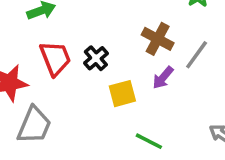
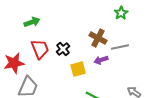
gray line: (197, 55) -> (120, 47), turned 42
purple arrow: (163, 78) -> (101, 60), turned 32

